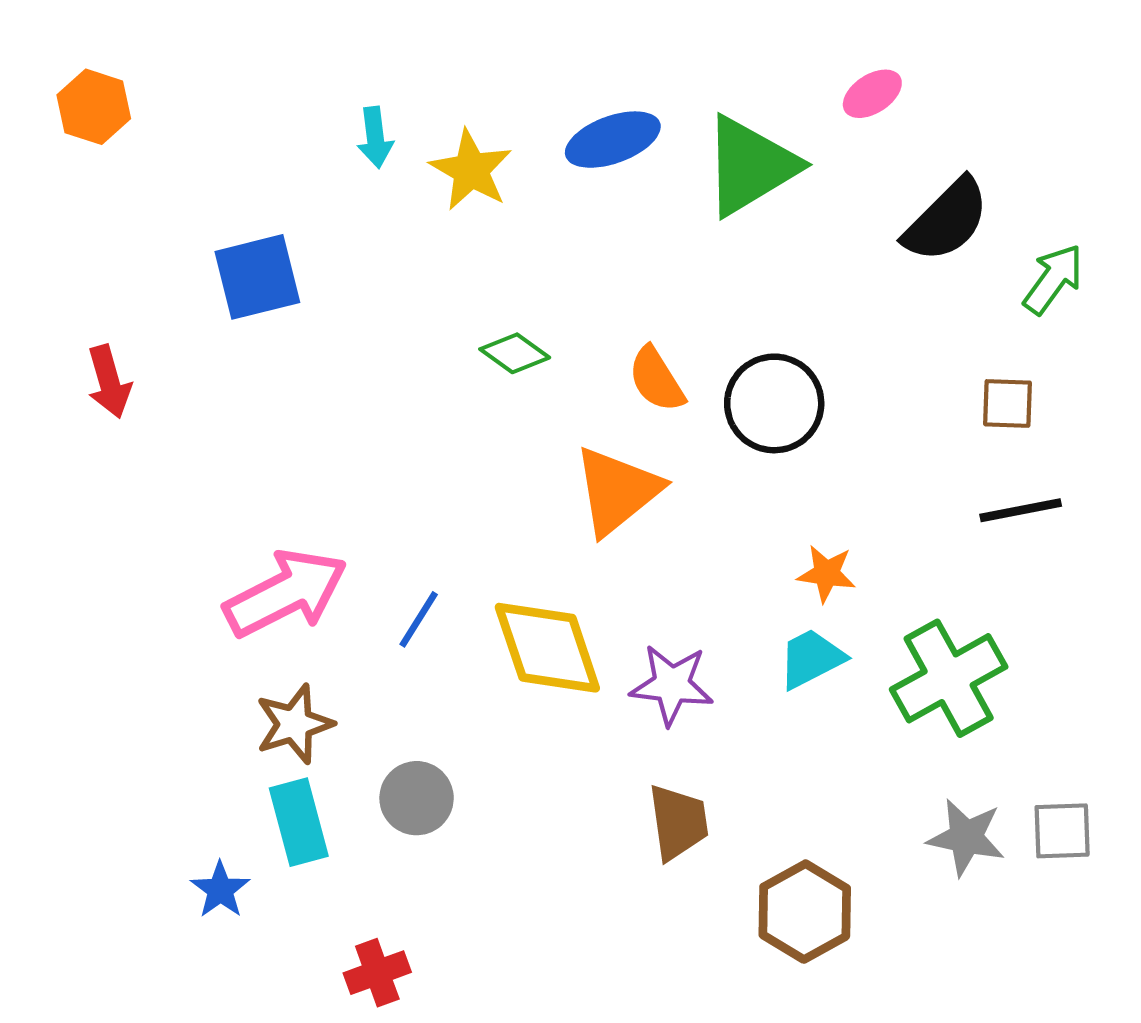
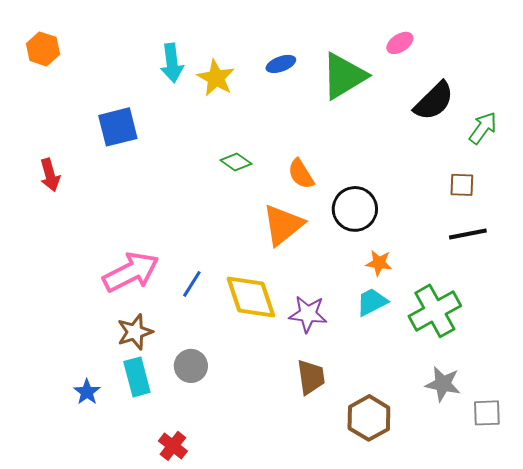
cyan arrow: (375, 137) -> (172, 63), size x1.4
blue ellipse: (613, 140) -> (281, 64), size x0.7
black circle: (774, 403) -> (355, 209), moved
gray square: (1062, 831) -> (487, 413), moved
blue star: (220, 890) -> (87, 392), moved
red cross: (377, 973) -> (173, 446), turned -32

